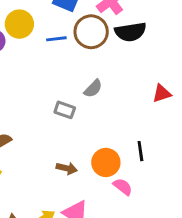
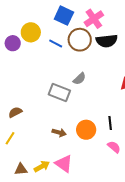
blue line: (56, 39) -> (56, 44), turned 32
gray rectangle: (65, 110) -> (59, 93), size x1.5
pink semicircle: (123, 187) -> (114, 147), moved

